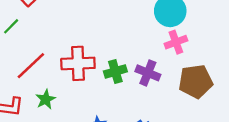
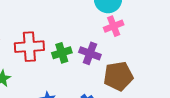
brown pentagon: (196, 81) -> (118, 76), moved

